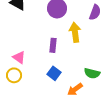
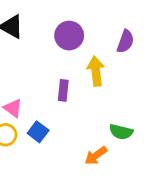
blue square: (54, 73) -> (38, 132), moved

